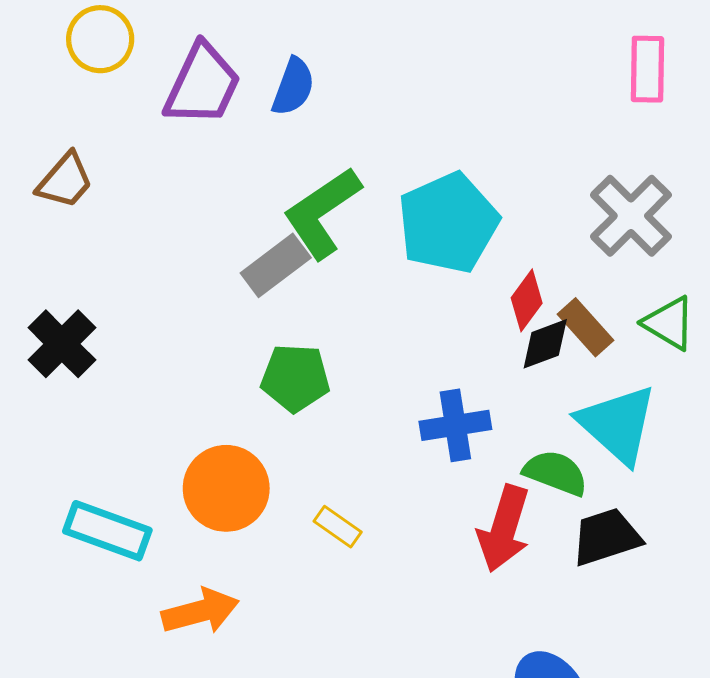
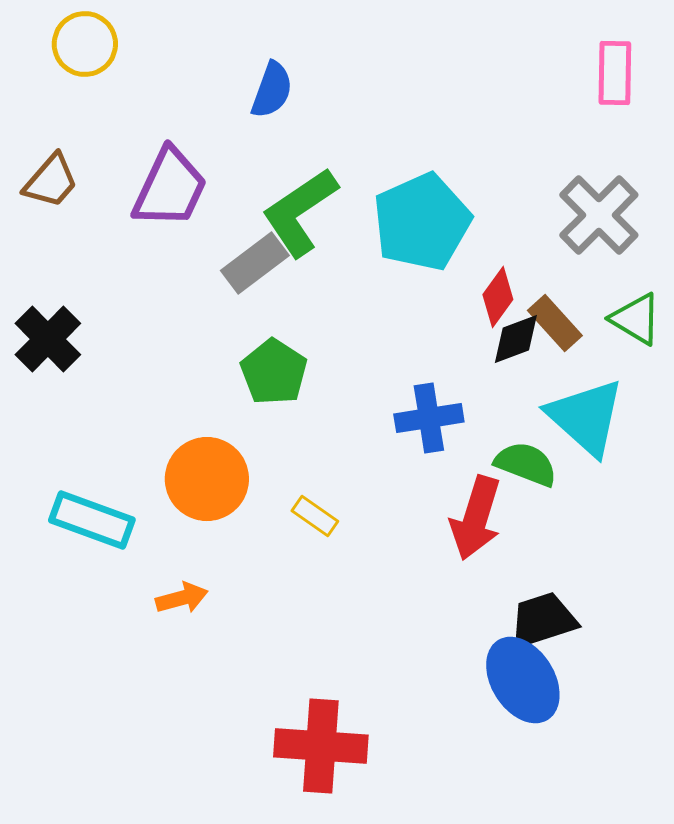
purple trapezoid: (202, 85) -> (170, 188), moved
green pentagon: (295, 378) -> (274, 372), turned 30
black trapezoid: (606, 537) -> (543, 620), moved
orange arrow: (200, 611) -> (182, 598), size x0.7

